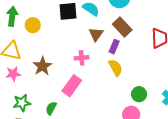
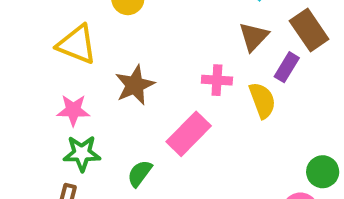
yellow semicircle: (116, 68) -> (262, 100), moved
pink star: (13, 74) -> (73, 110), moved

